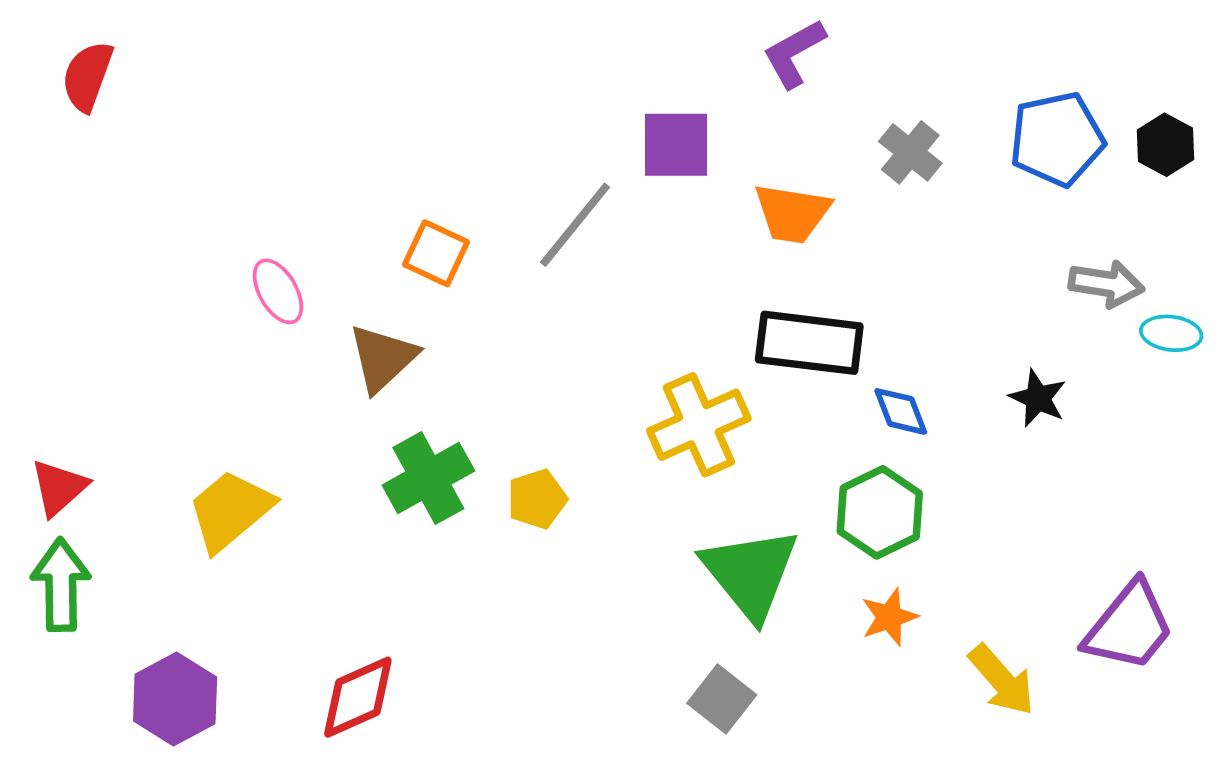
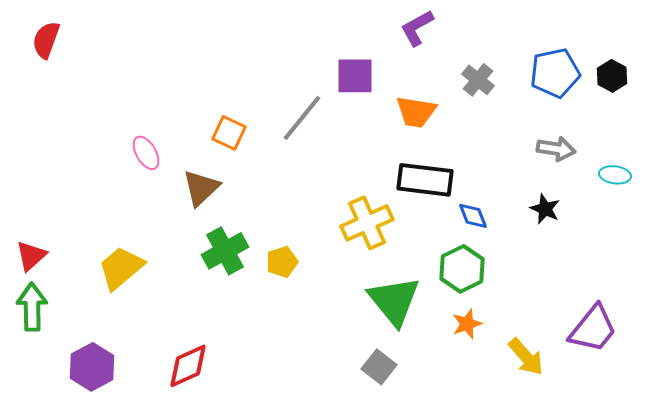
gray arrow: (1106, 284) -> (556, 149), moved

